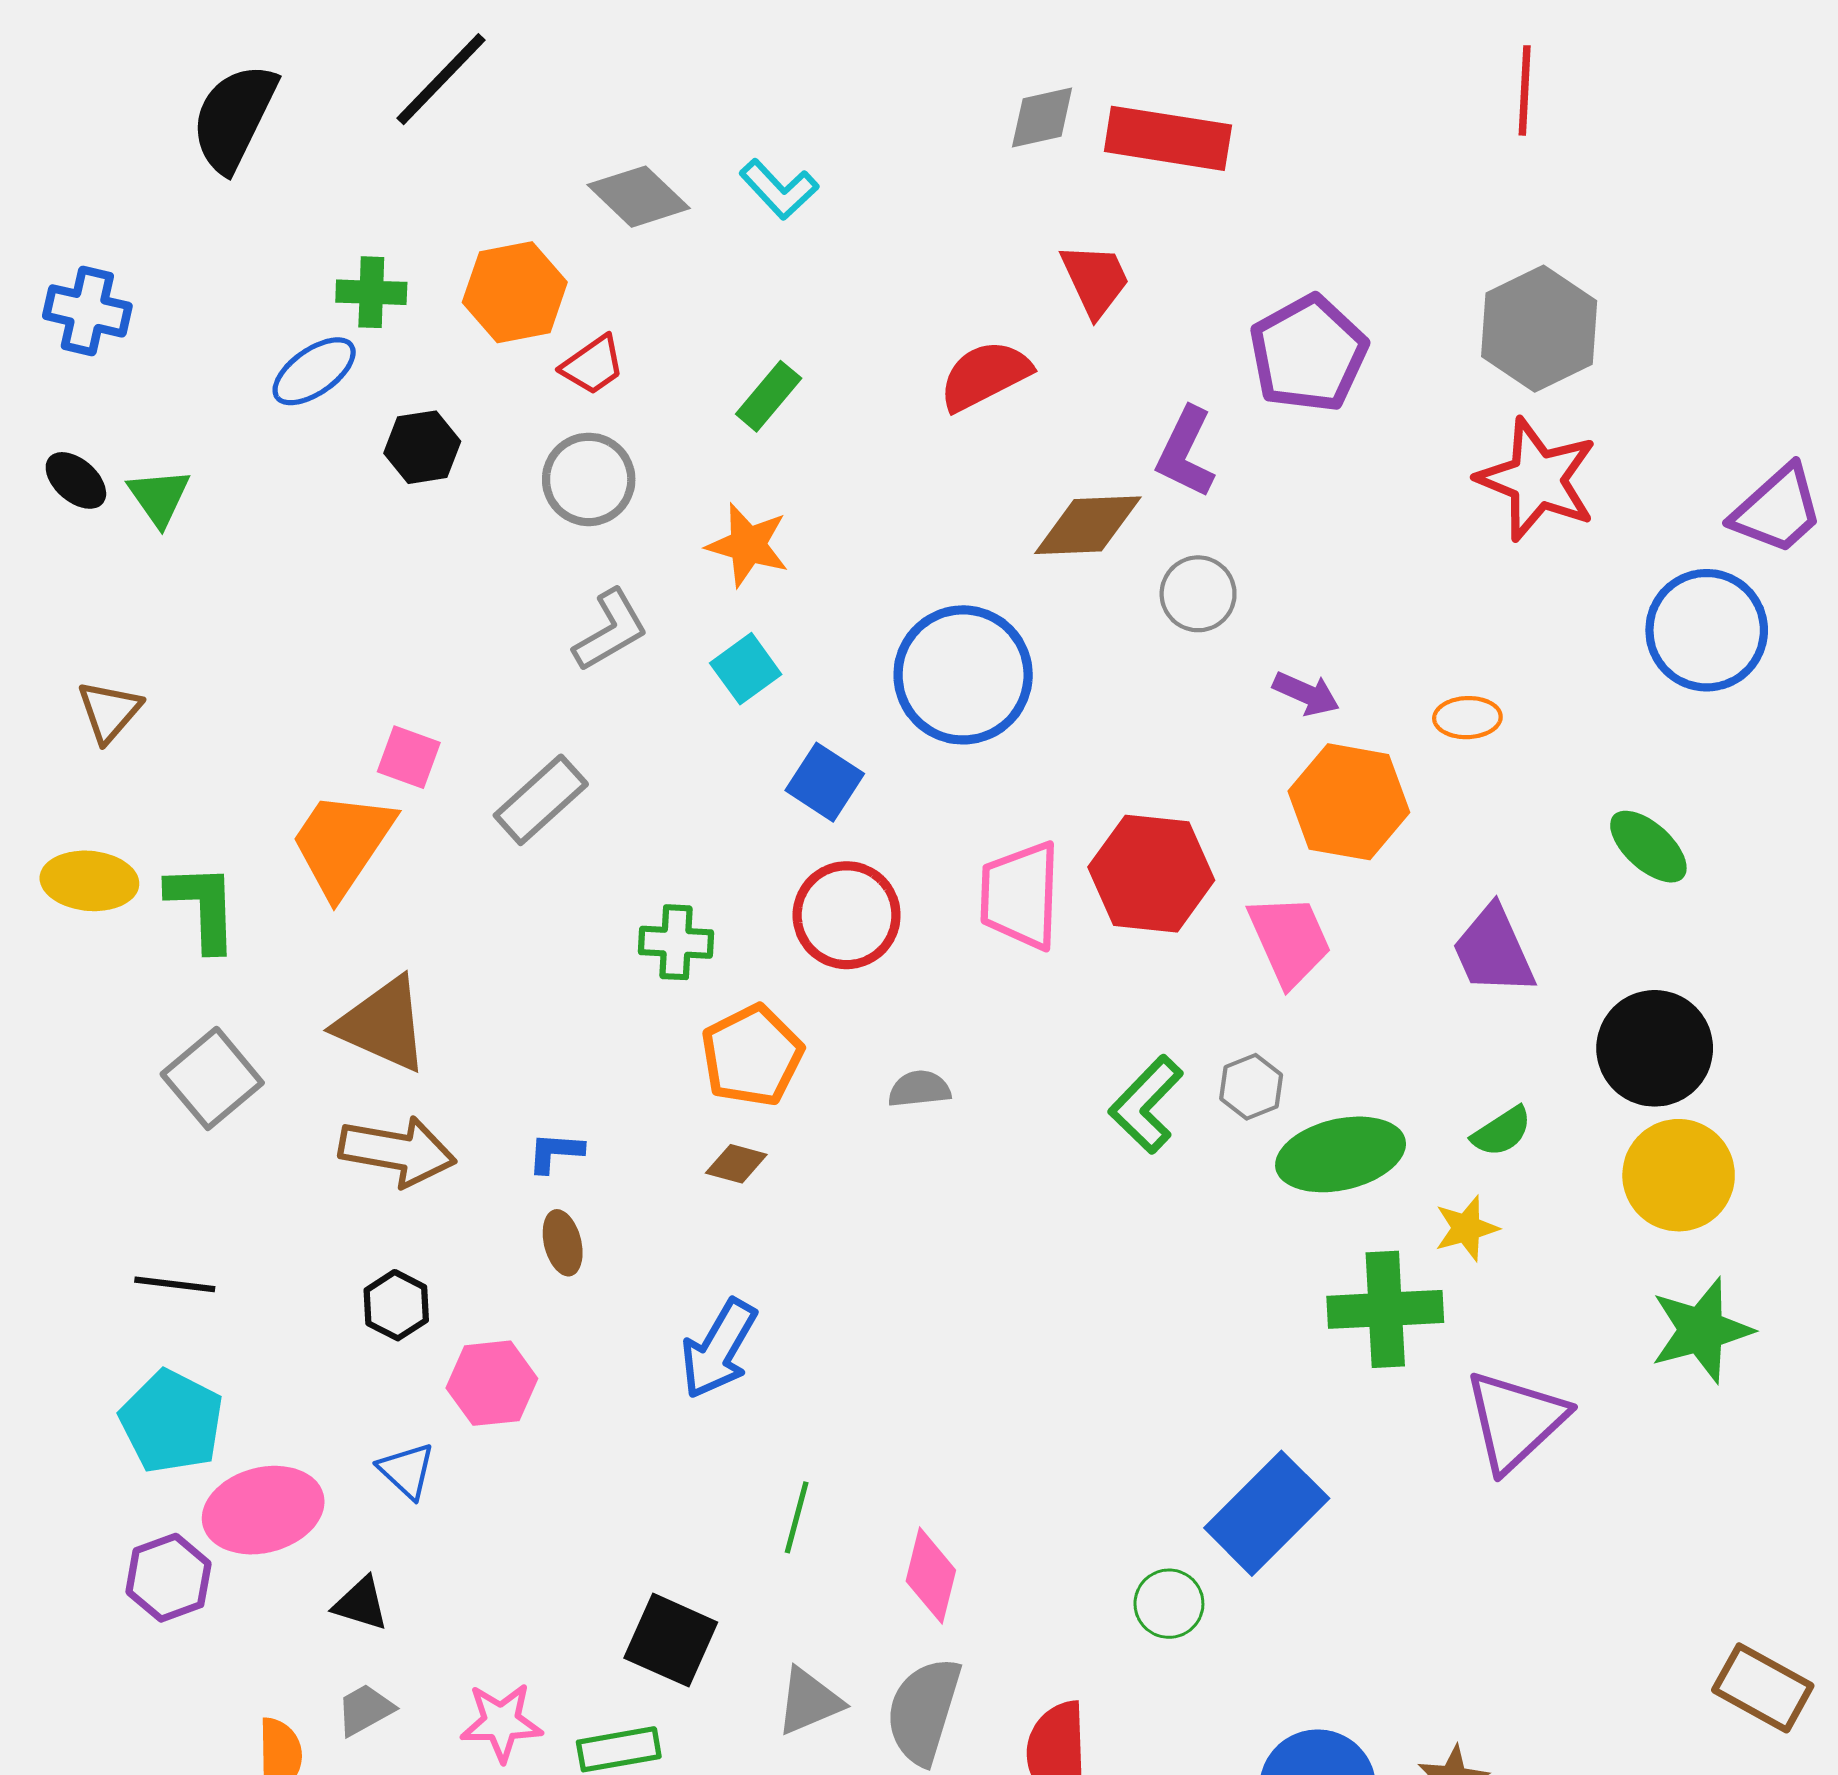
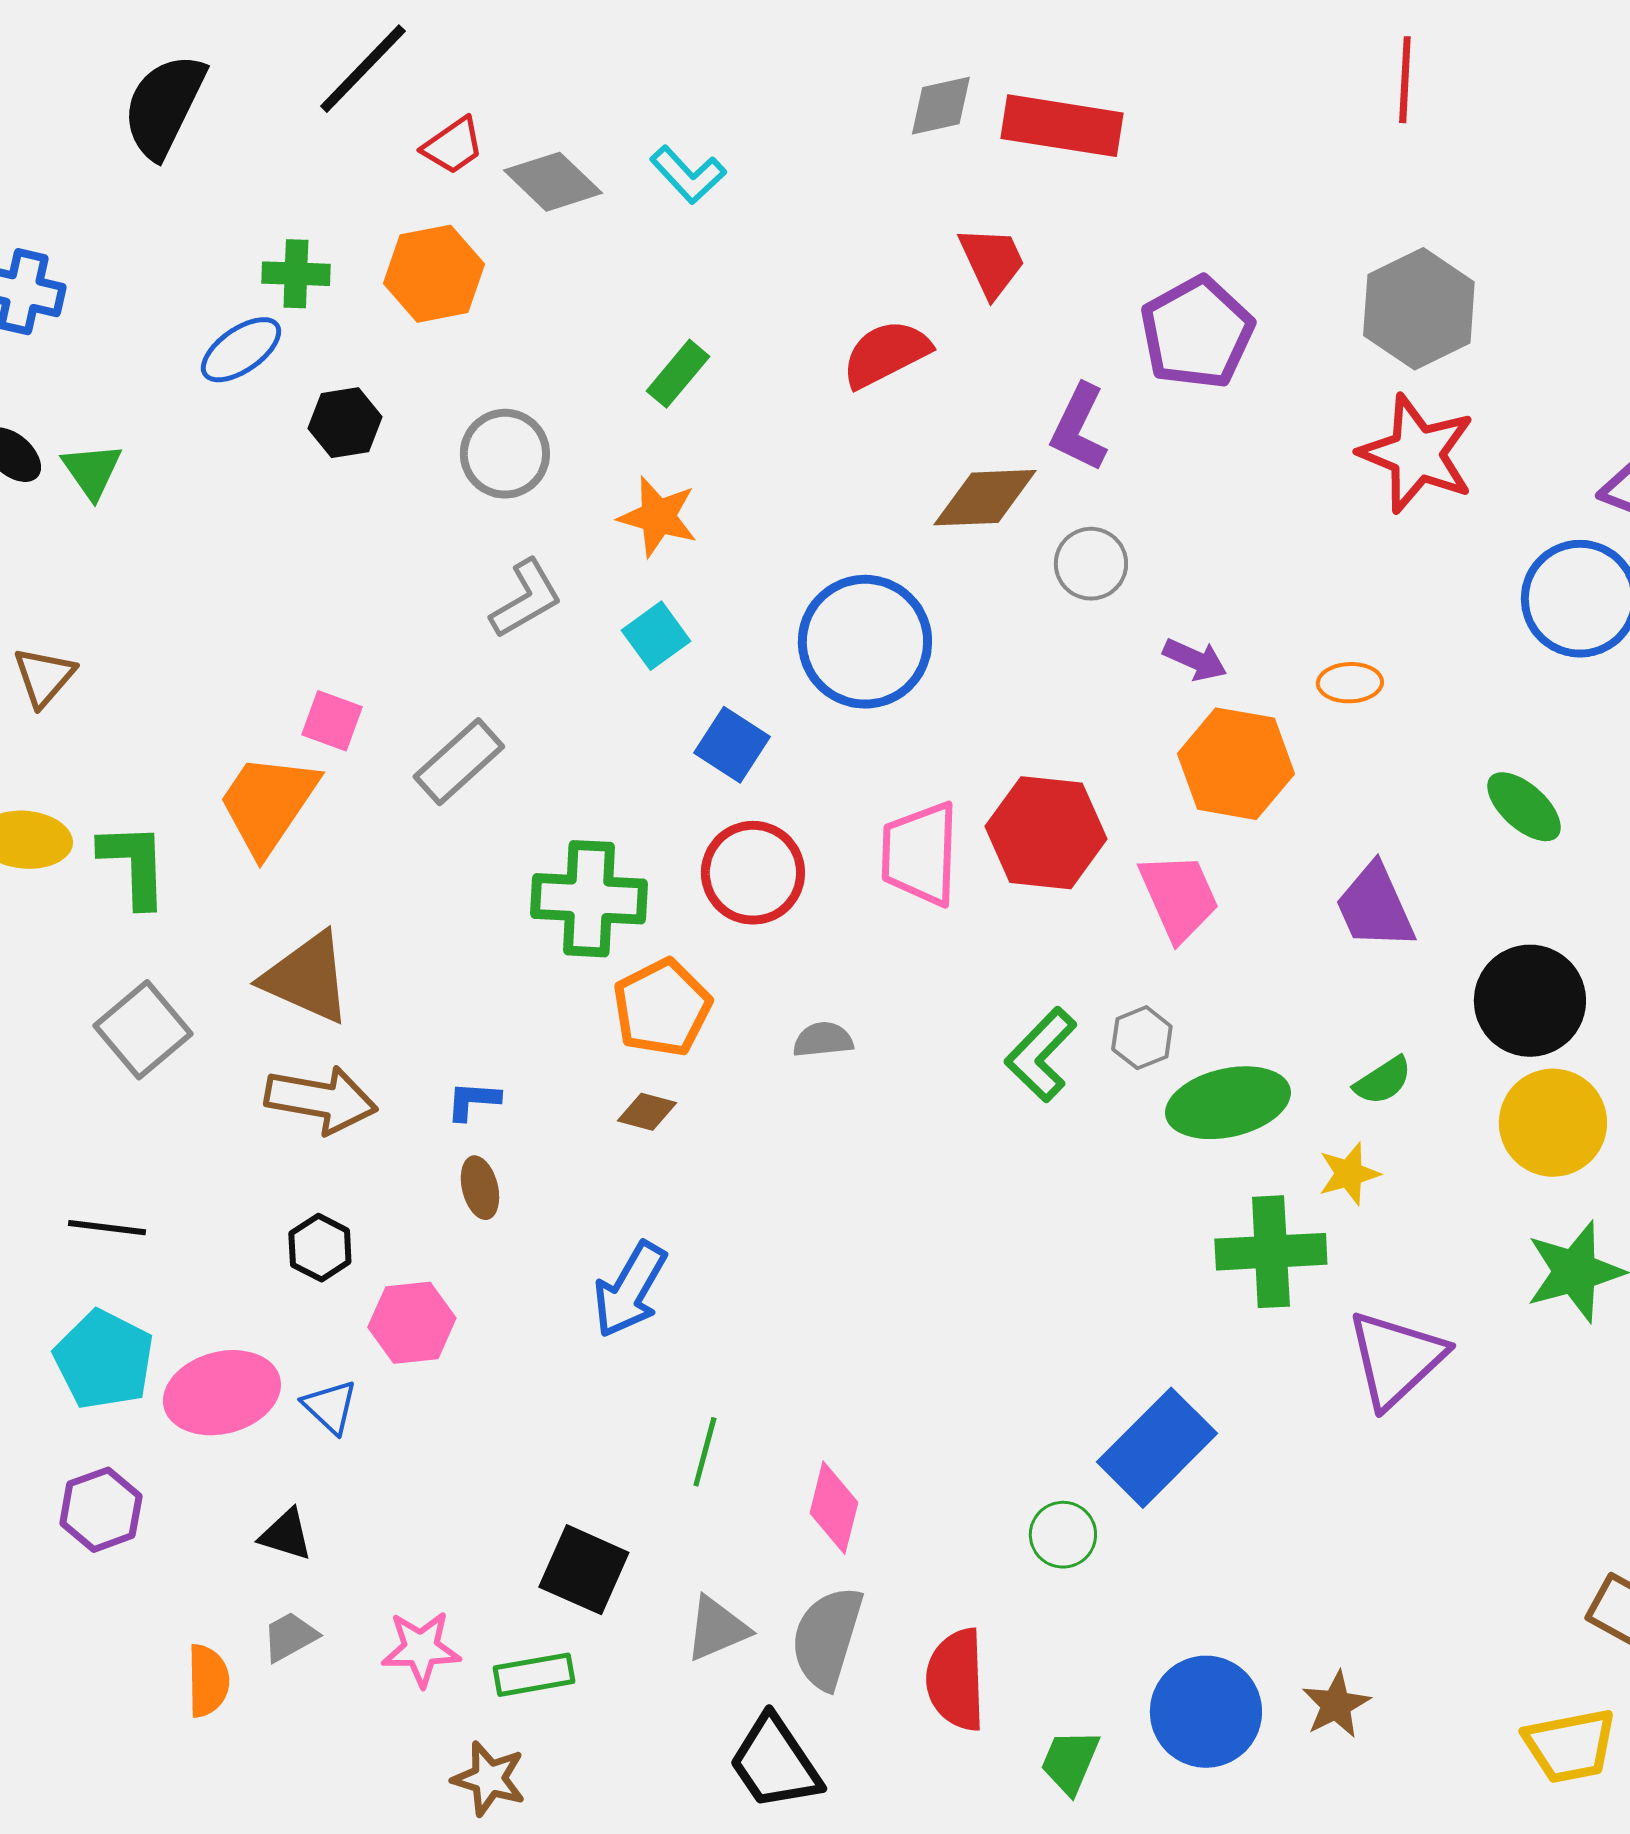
red trapezoid: (593, 365) -> (453, 146), moved
green cross: (676, 942) -> (589, 899), size x1.6
pink ellipse: (263, 1510) -> (222, 1393), moved

